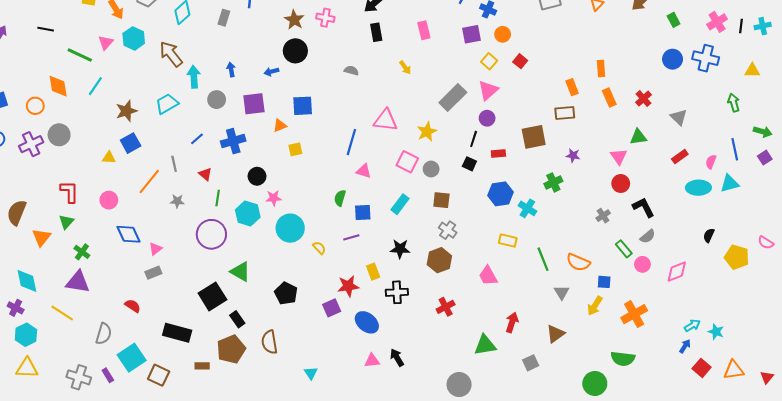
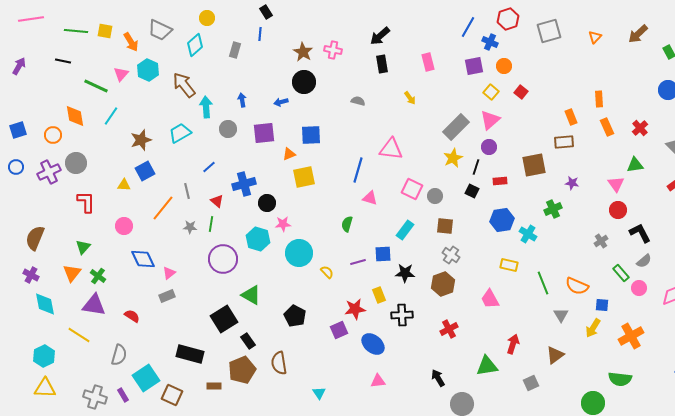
yellow star: (427, 132) -> (453, 158), moved
blue cross: (233, 141) -> (244, 184), moved
yellow square: (295, 149) -> (304, 177), size x1.6
red L-shape: (69, 192) -> (86, 202), moved
green line: (218, 198) -> (211, 224), moved
blue square: (363, 213) -> (383, 254), moved
orange triangle: (41, 237) -> (72, 273), moved
red semicircle: (133, 306) -> (132, 316), moved
purple cross: (16, 308) -> (31, 275), moved
black arrow: (397, 358) -> (438, 378), moved

